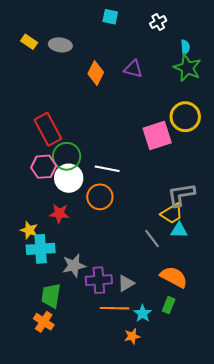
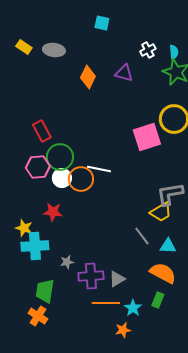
white cross: (158, 22) -> (148, 50), moved
red rectangle: (48, 129) -> (42, 131), size x0.7
white circle: (69, 178) -> (62, 178), size x0.7
orange circle: (100, 197) -> (81, 179), moved
cyan triangle: (179, 230) -> (168, 246), moved
gray star: (74, 266) -> (67, 262), size x0.6

